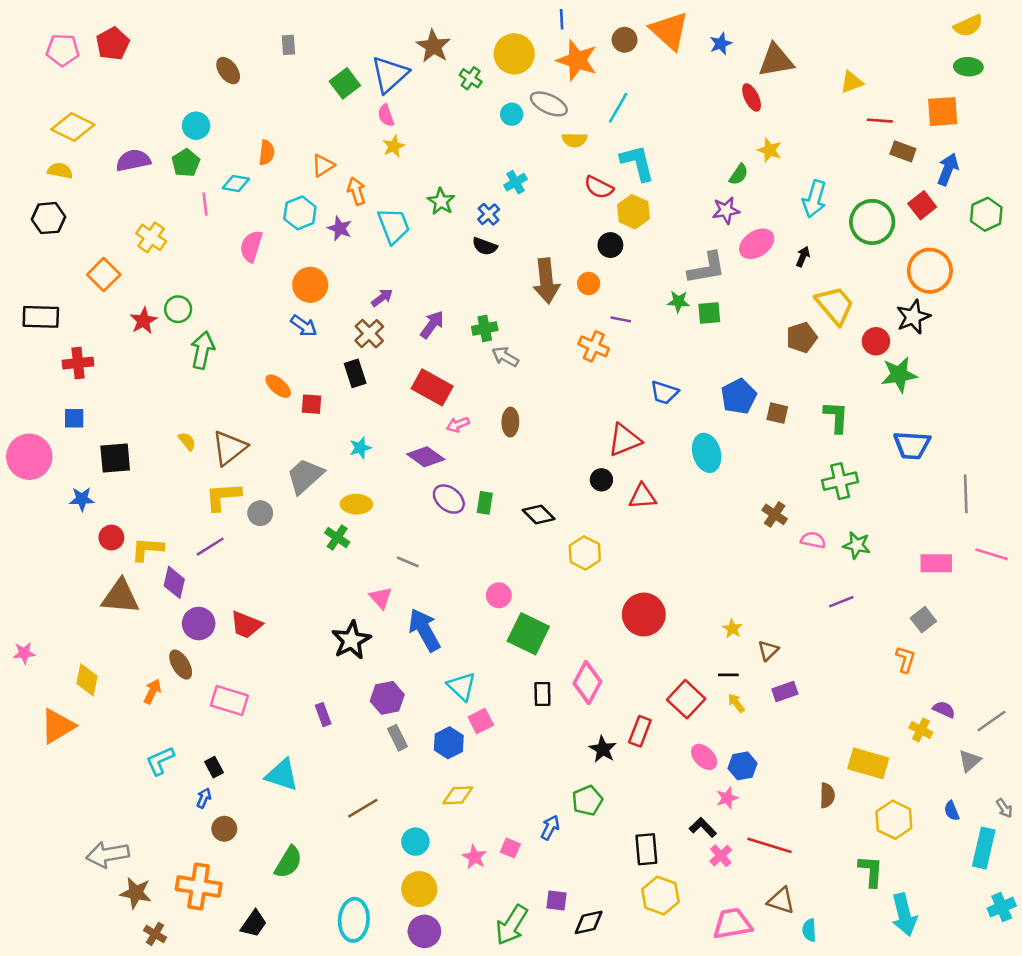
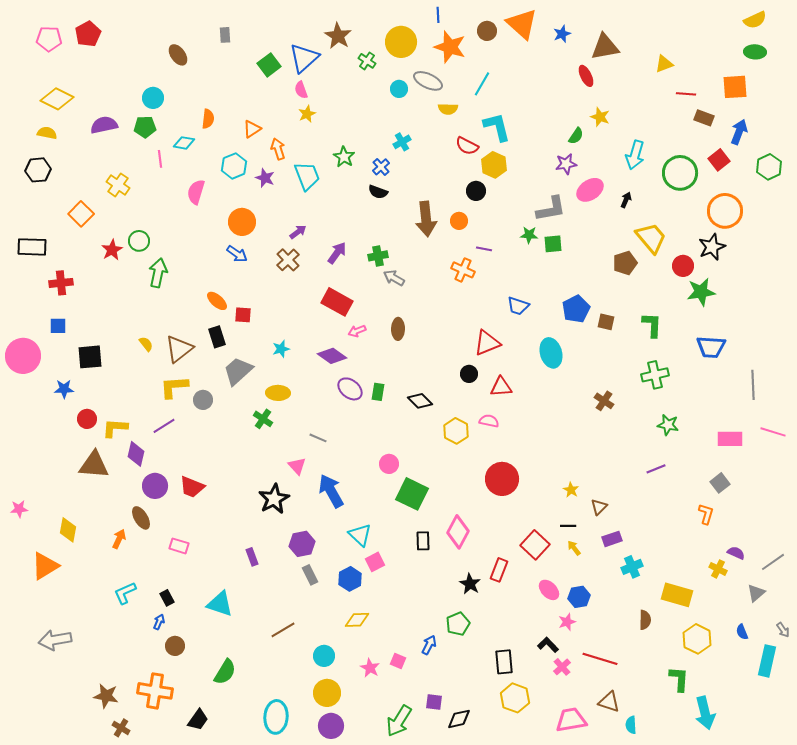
green pentagon: (186, 163) -> (145, 127), turned 30
black rectangle: (355, 373) -> (217, 337), moved
pink semicircle: (813, 540) -> (489, 421), moved
pink rectangle: (229, 700) -> (179, 546), size x0.7
gray arrow: (108, 854) -> (55, 640), moved
cyan cross: (1002, 907) -> (632, 567), moved

